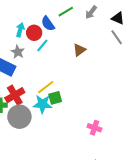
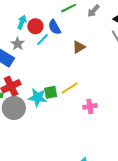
blue semicircle: (48, 24) -> (55, 27), moved
yellow line: (46, 87) -> (69, 88), moved
pink cross: (94, 128) -> (90, 106), moved, turned -32

